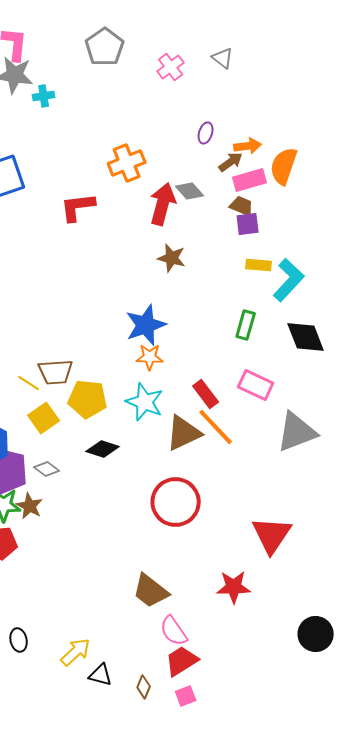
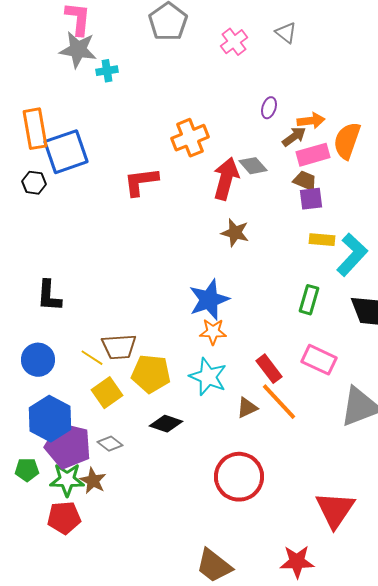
brown triangle: (184, 433) -> (247, 408), size x0.6

